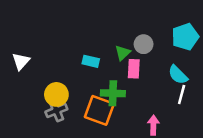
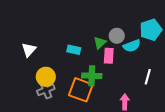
white triangle: (21, 61) -> (29, 50), moved
cyan semicircle: (178, 75) -> (132, 46), moved, turned -66

